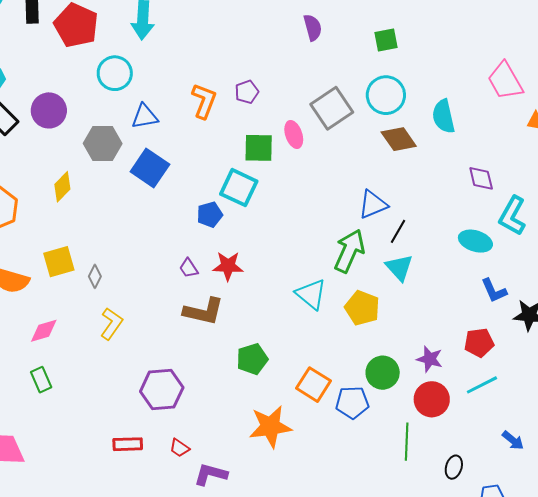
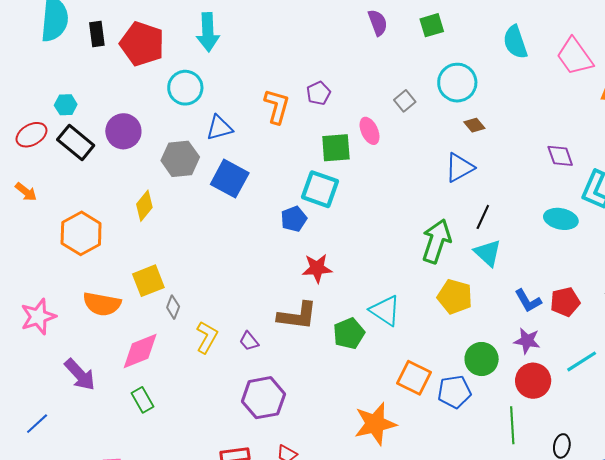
green square: (386, 40) -> (432, 25), moved
gray square: (332, 108) -> (405, 101), size x0.5
cyan semicircle: (443, 116) -> (515, 42), moved
brown diamond: (399, 139) -> (474, 125), size x0.6
blue triangle: (373, 204) -> (459, 168), moved
purple trapezoid: (189, 268) -> (249, 341), moved
gray diamond: (95, 276) -> (173, 307), moved
blue L-shape: (494, 291) -> (528, 301), moved
cyan triangle: (311, 294) -> (385, 311), moved
pink diamond: (44, 331) -> (140, 351), size x1.4
red pentagon: (479, 343) -> (565, 302), moved
green pentagon: (252, 359) -> (349, 333), moved

